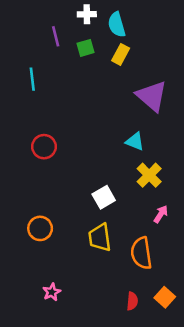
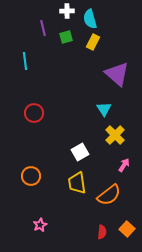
cyan triangle: (135, 141) -> (104, 109), turned 35
orange semicircle: (141, 253) -> (109, 195), turned -120

